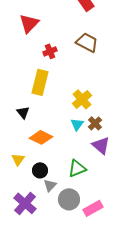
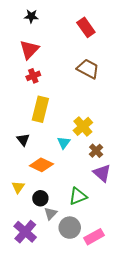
red cross: (50, 51) -> (33, 76), moved
cyan triangle: (77, 124) -> (64, 143), moved

